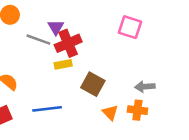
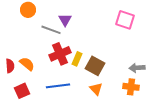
red cross: (68, 43) -> (60, 54), moved
yellow rectangle: (63, 64) -> (77, 59), moved, turned -56
orange triangle: (110, 113) -> (96, 89), moved

